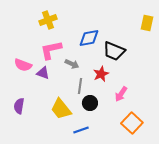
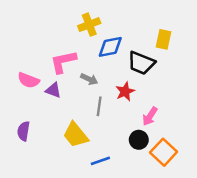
yellow cross: (48, 20) -> (89, 25), moved
yellow rectangle: (147, 23) -> (164, 39), moved
black circle: (90, 103) -> (139, 140), moved

